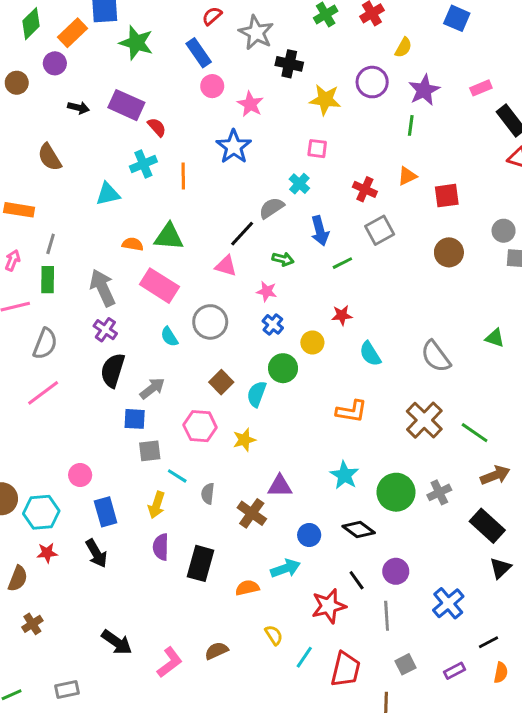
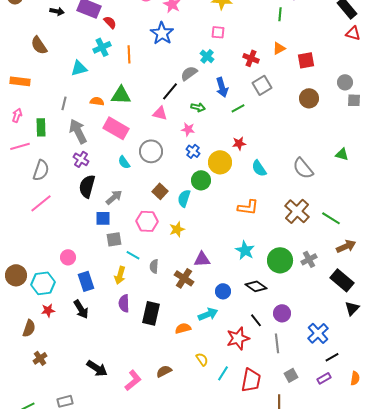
gray line: (51, 244) -> (64, 103), moved
yellow circle: (312, 342) -> (220, 162), size x1.5
black line: (489, 642) -> (332, 357), moved

